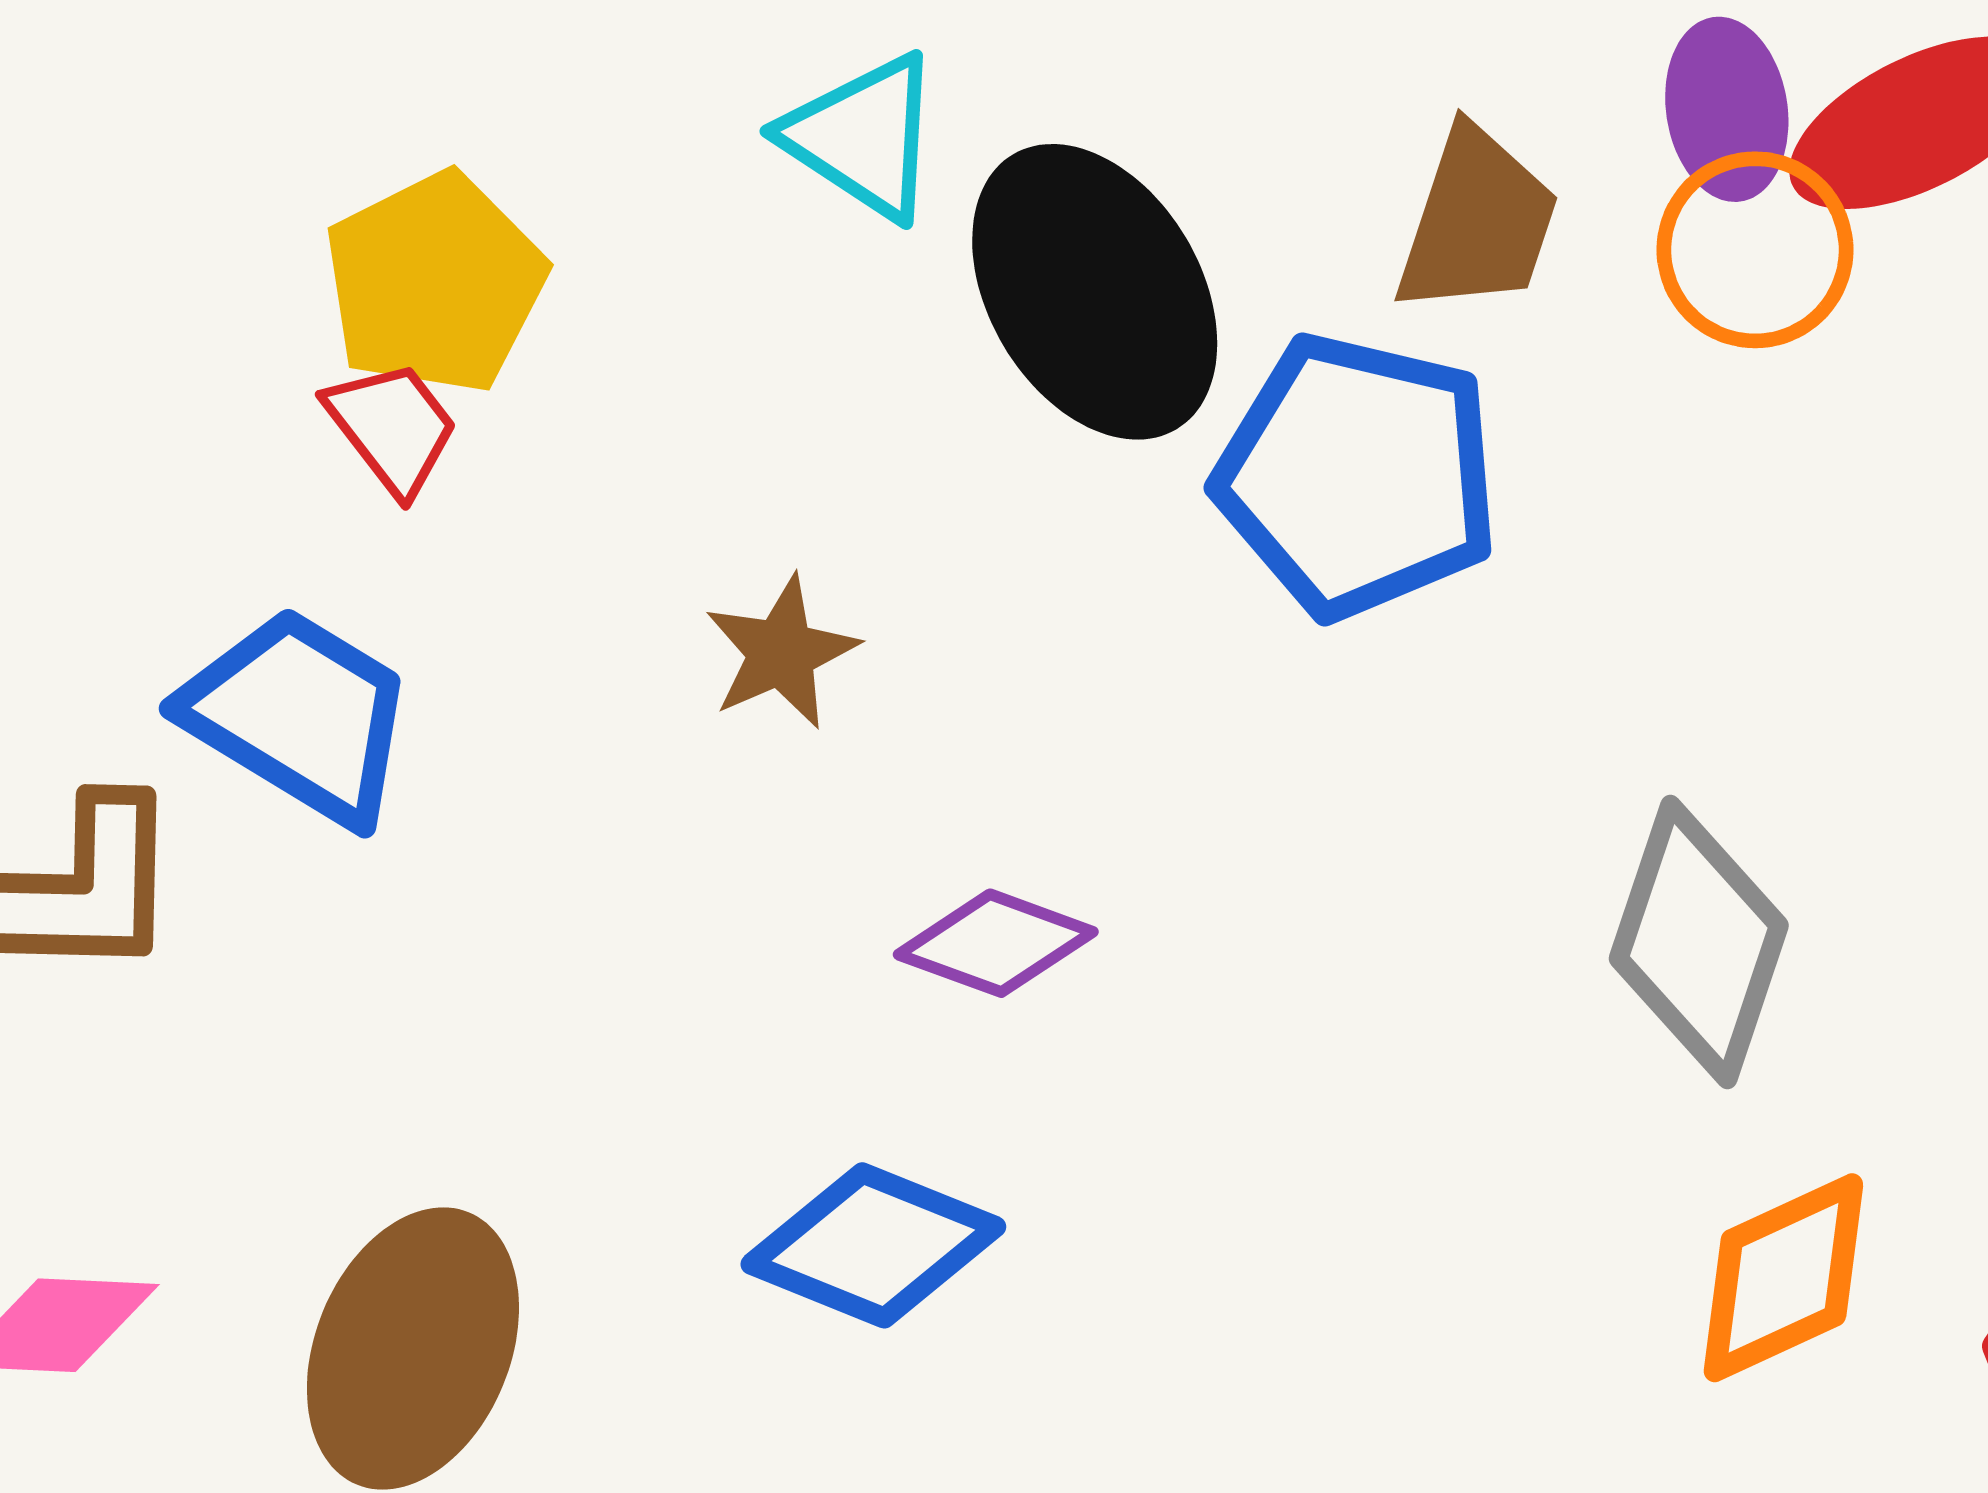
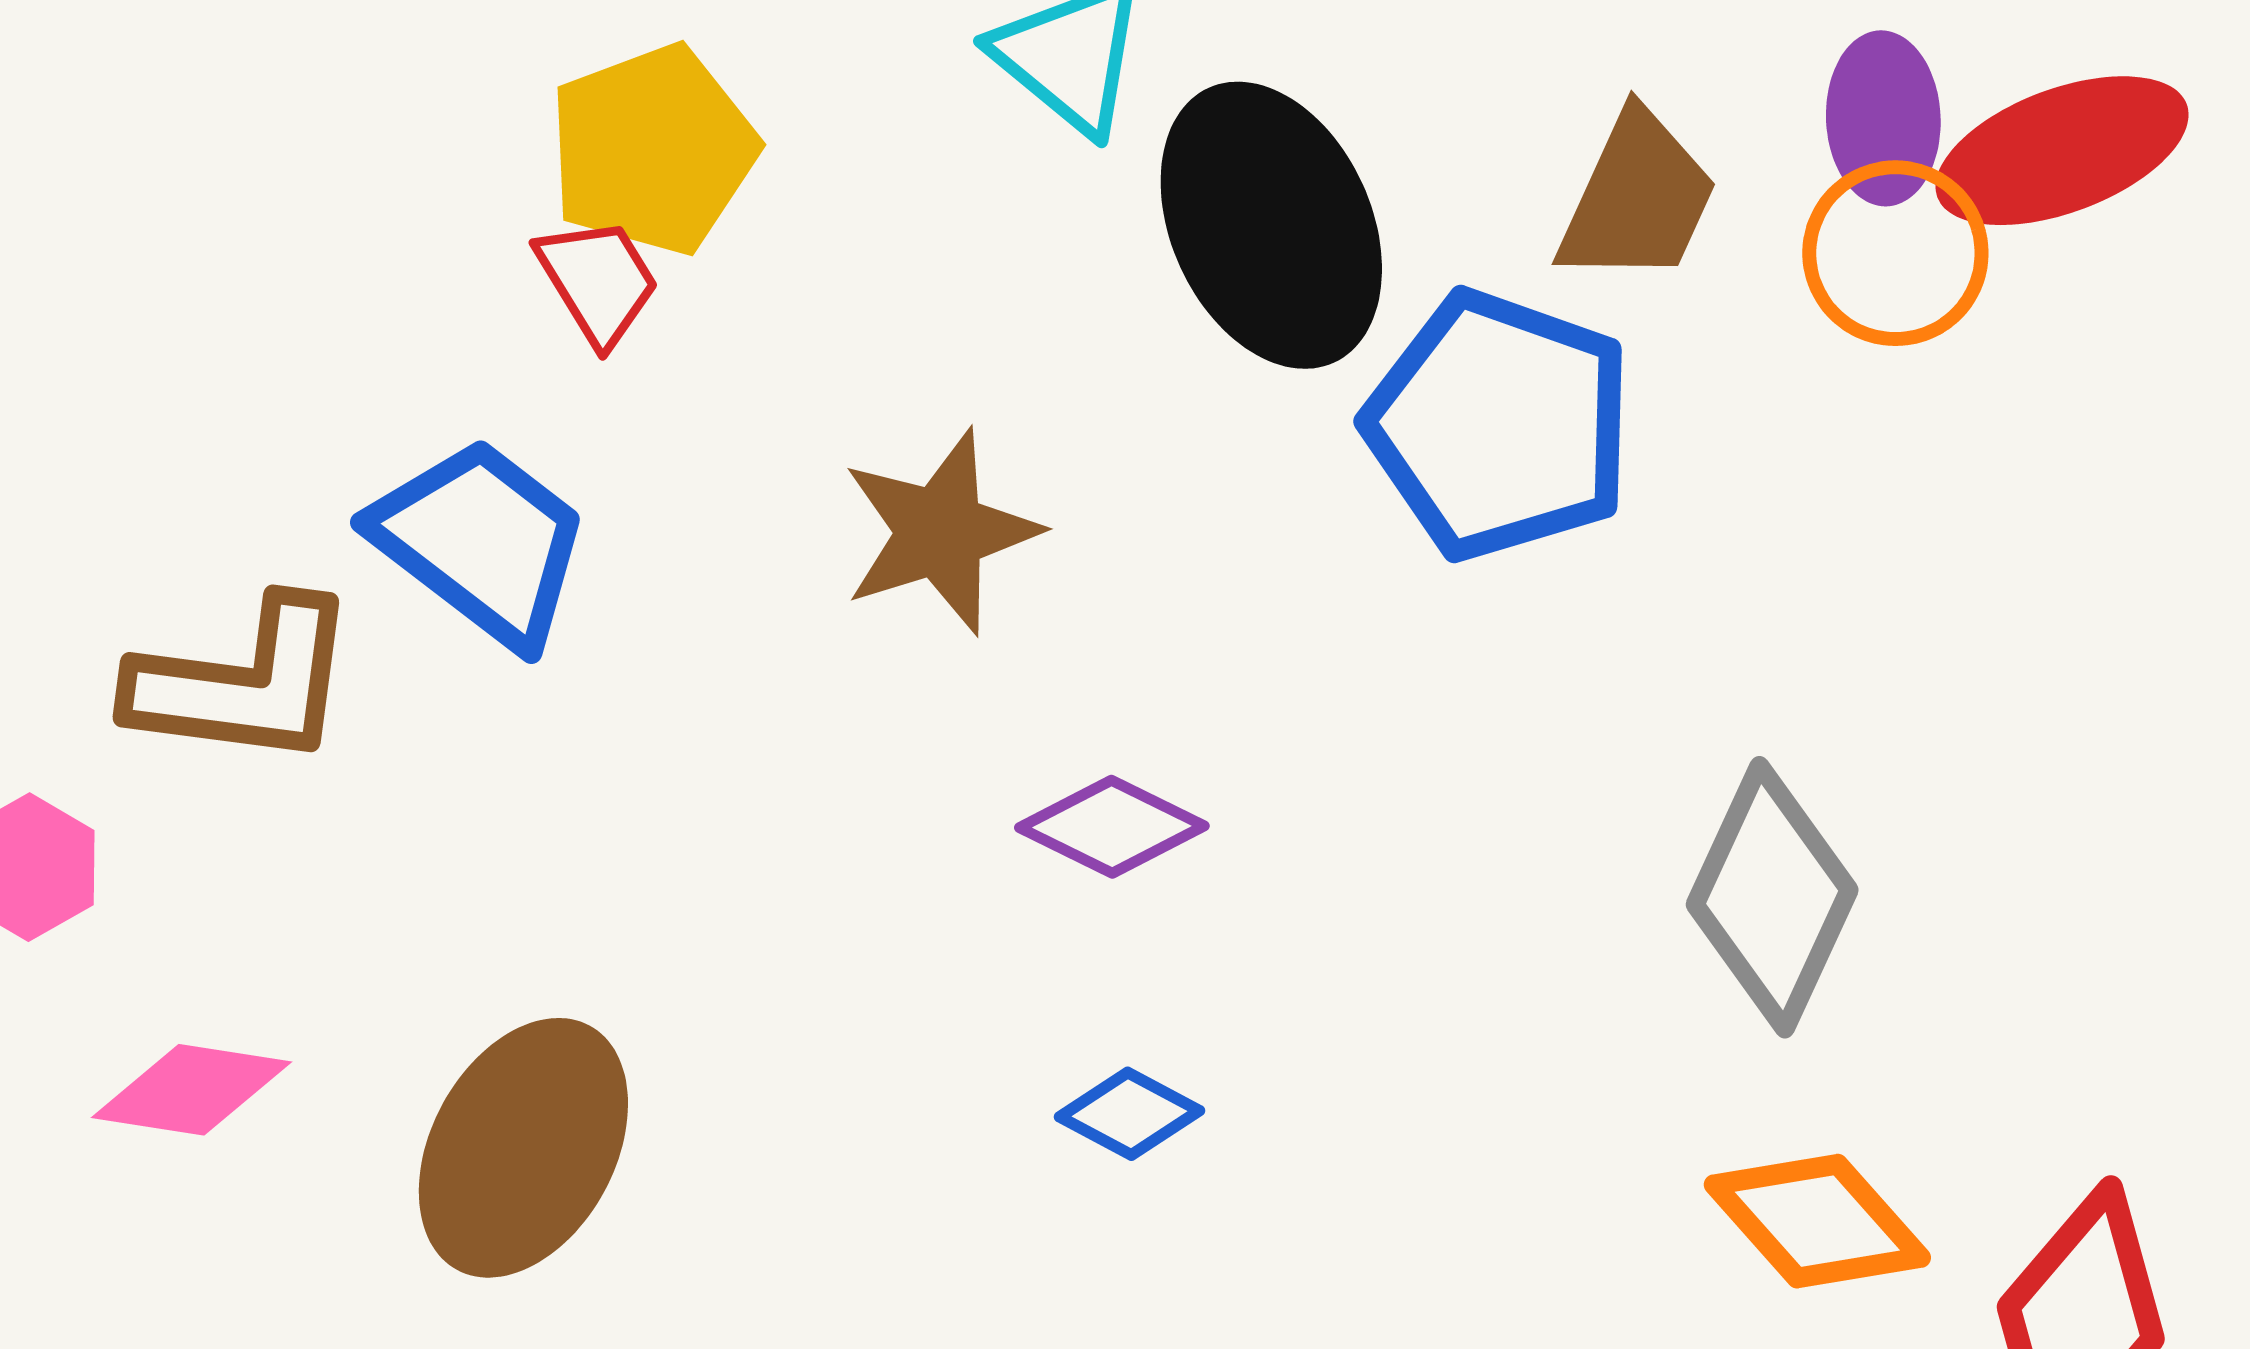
brown star: (781, 652) -> (940, 532), size x1.4
blue diamond: (873, 1245) -> (1129, 1114), moved, size x0.6
orange diamond: (1783, 1278) -> (1817, 1221), turned 67

